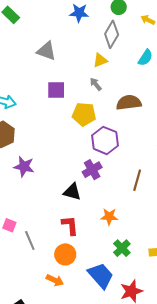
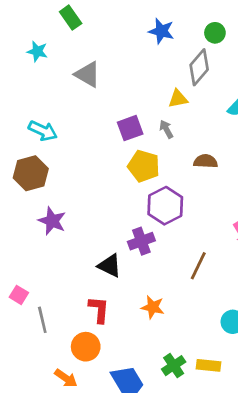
gray triangle: (46, 51) -> (88, 74), moved
purple square: (56, 90) -> (130, 128), moved, turned -30
brown semicircle: (129, 103) -> (206, 161), size x0.7
green cross: (122, 248) -> (174, 366), moved

